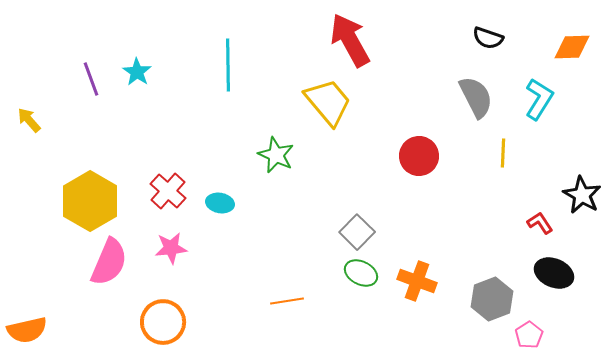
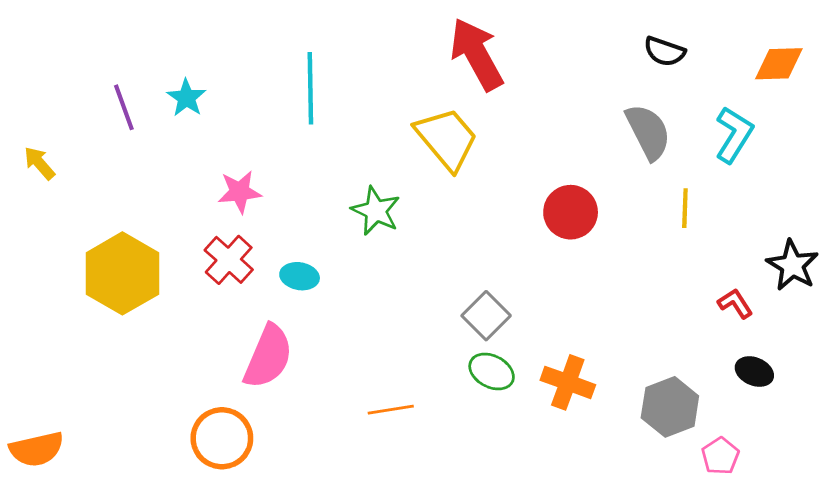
pink star: (171, 248) -> (240, 192), moved
pink semicircle: (109, 262) -> (268, 357), moved
black ellipse: (554, 273) -> (754, 372), size x0.7

